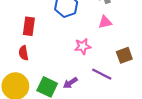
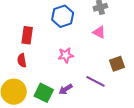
pink triangle: (105, 22) -> (99, 32), turned 40
pink star: (83, 46) -> (66, 55), moved

